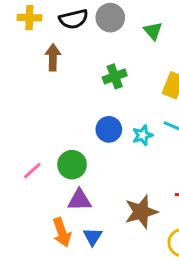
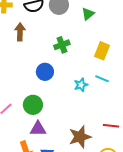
green triangle: (153, 31) -> (88, 14), turned 32
blue circle: (109, 129) -> (45, 72), moved

